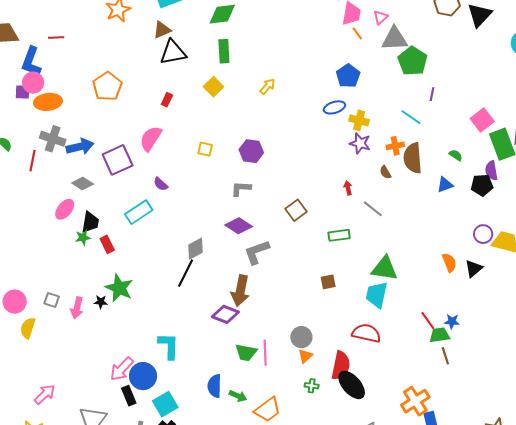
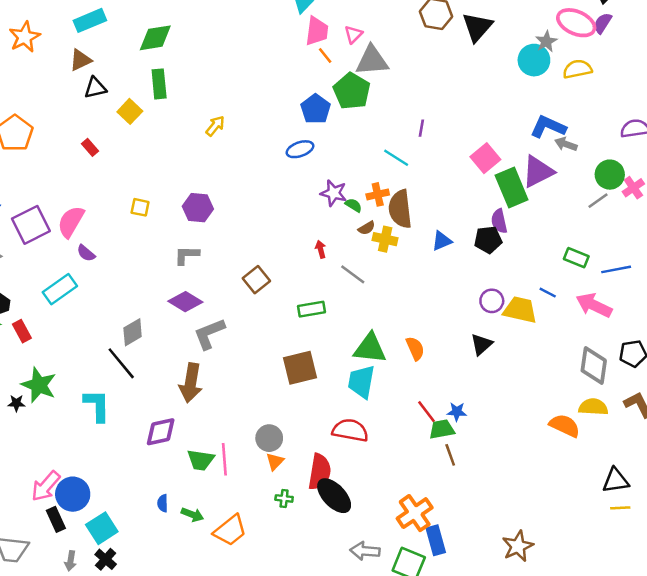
black triangle: (173, 52) -> (95, 88), size x0.7
green pentagon: (413, 61) -> (352, 91), moved
yellow square: (213, 87) -> (130, 111), moved
red rectangle: (167, 100) -> (90, 147), turned -64
yellow cross: (359, 120) -> (385, 239), moved
pink semicircle: (151, 138) -> (71, 222), moved
green semicircle: (456, 155) -> (353, 205), moved
brown semicircle: (385, 172) -> (367, 228), turned -88
orange semicircle: (449, 263) -> (415, 348), moved
black line: (186, 273) -> (121, 363), turned -64
brown square: (328, 282) -> (300, 368), size x1.8
purple diamond: (225, 314) -> (161, 432), moved, turned -32
cyan L-shape: (169, 346) -> (97, 405), moved
blue semicircle: (215, 386) -> (163, 503), size x0.6

